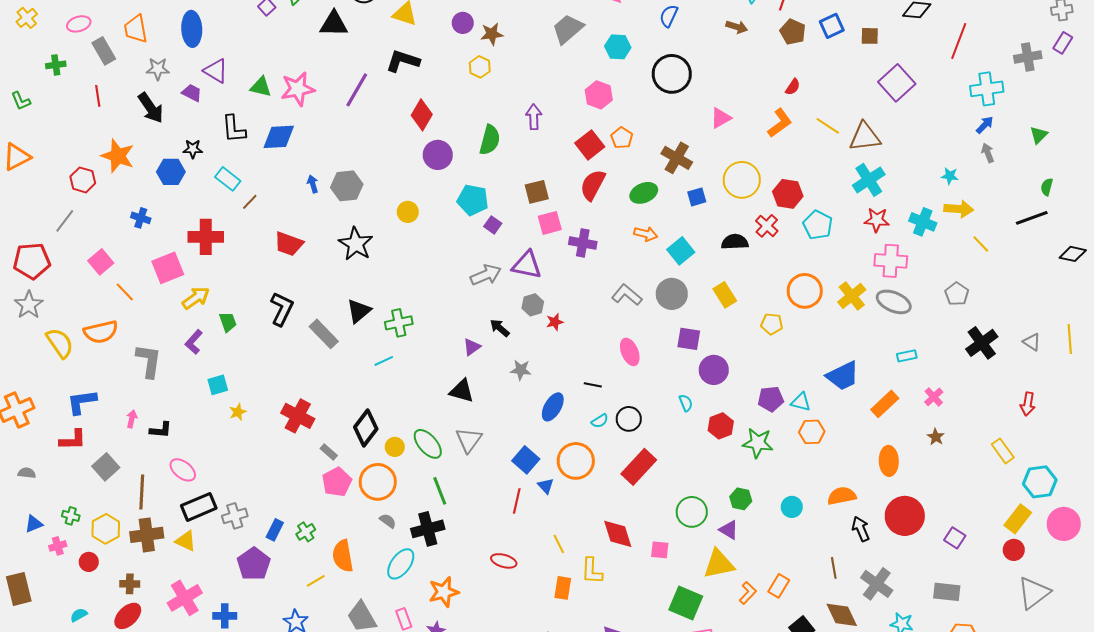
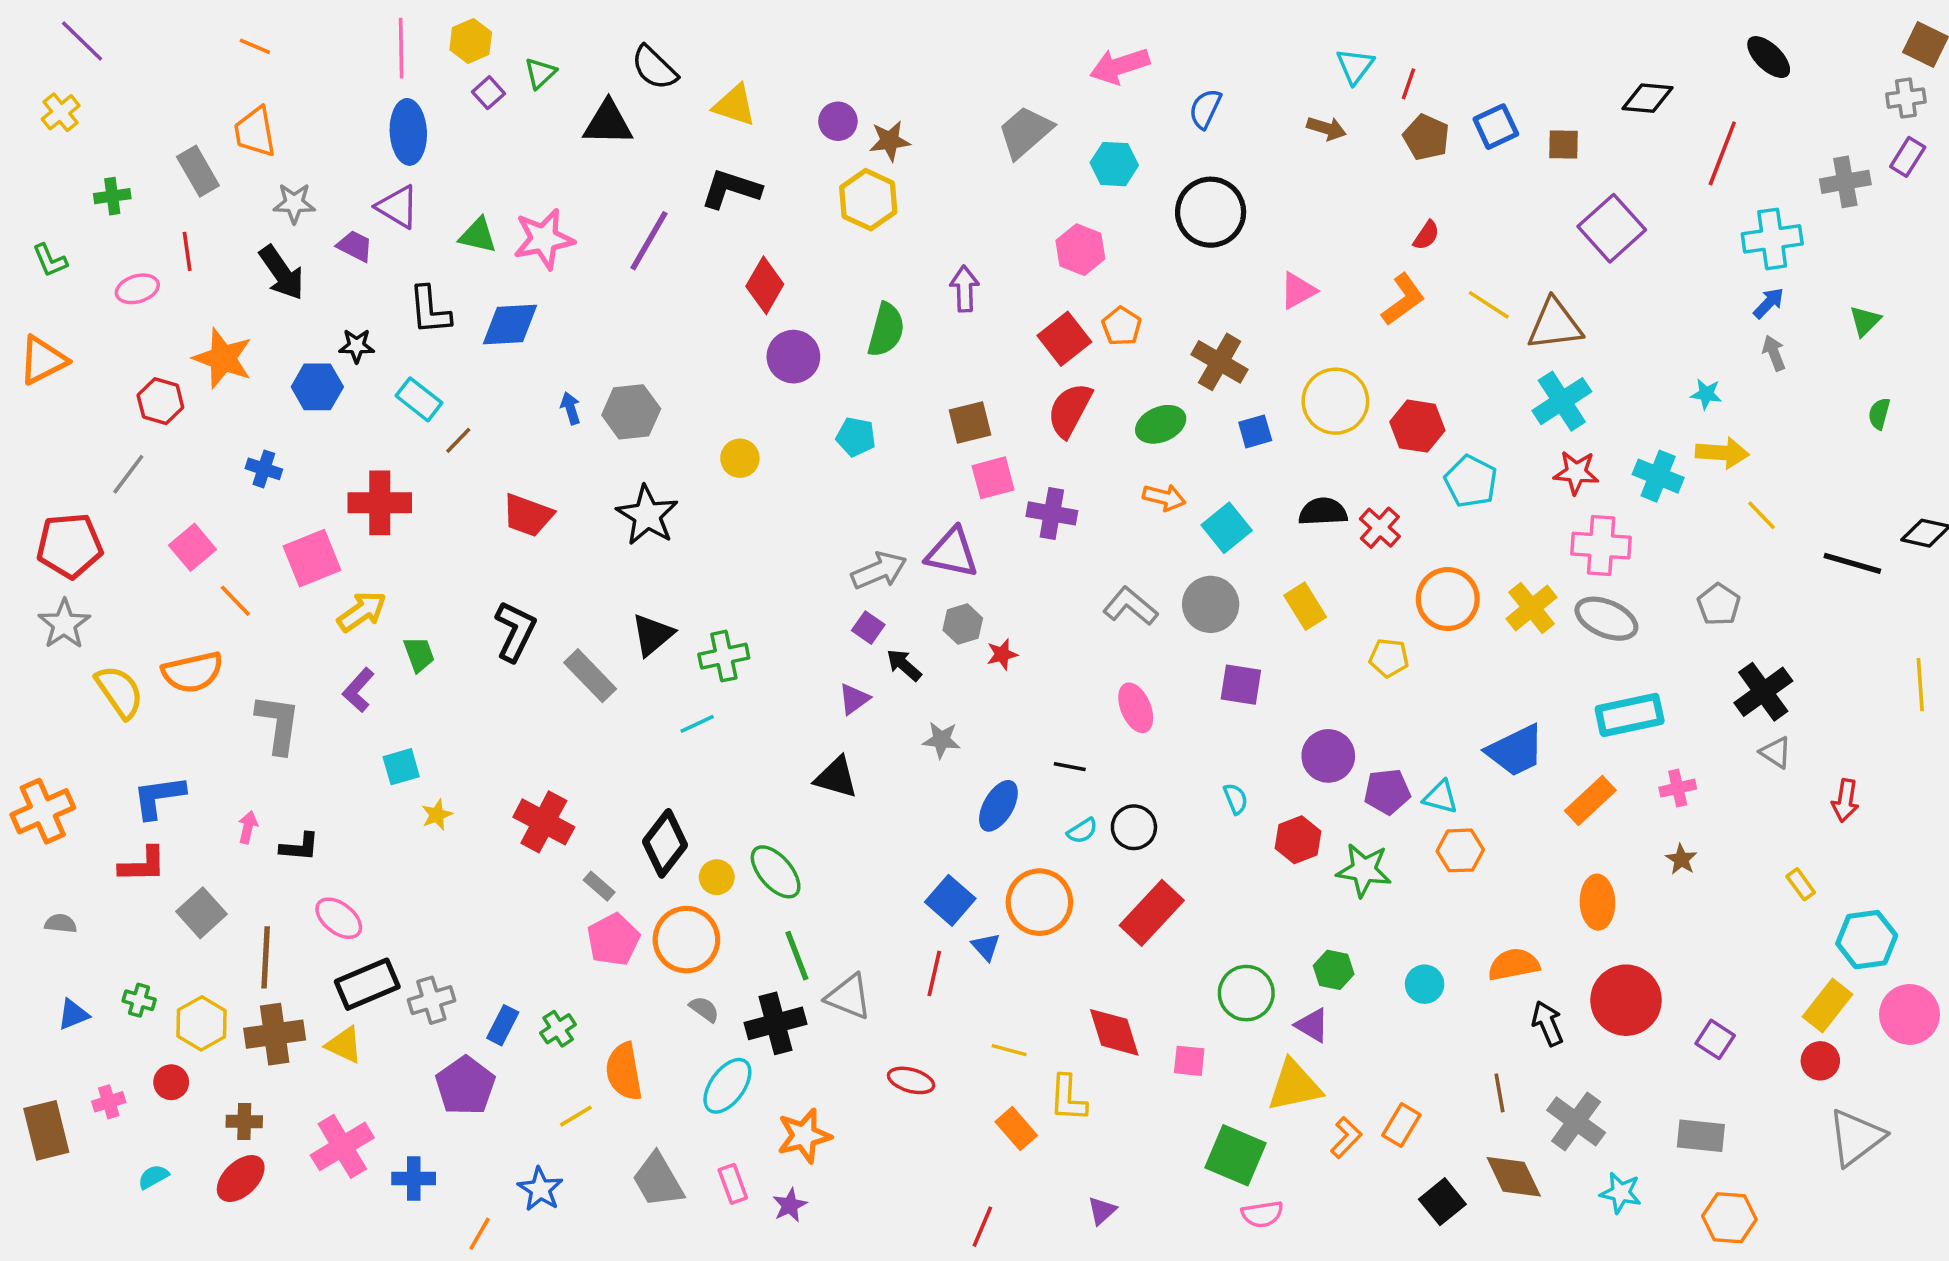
pink ellipse: (79, 24) -> (137, 289), moved
blue ellipse: (192, 29) -> (408, 132), moved
yellow hexagon: (480, 67) -> (868, 200), size x1.5
cyan pentagon: (473, 200) -> (856, 437), size x0.7
black line: (1032, 218) -> (1852, 563), moved, turned 36
purple square: (493, 225) -> (868, 628), moved
red cross: (767, 226) -> (1380, 528), moved
gray triangle: (1032, 342) -> (1776, 752), moved
cyan rectangle: (907, 356) -> (1630, 715), size x1.8
purple circle: (714, 370) -> (1328, 756), moved
pink cross: (934, 397) -> (1678, 788), turned 30
gray triangle: (469, 440) -> (849, 997), moved, turned -44
yellow rectangle: (1003, 451) -> (1801, 884), size x0.7
yellow line: (559, 544) -> (1009, 1050), turned -48
pink cross: (58, 546) -> (109, 1102), moved
orange rectangle: (563, 588) -> (1016, 1129), turned -50

